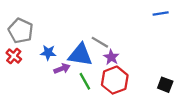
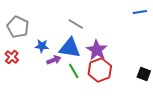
gray line: (100, 42) -> (76, 24), moved
red cross: (14, 56) -> (12, 57), moved
purple star: (111, 57) -> (97, 50), size x1.5

